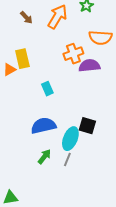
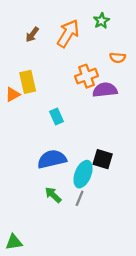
brown arrow: (26, 18) -> (32, 35), turned 80
orange semicircle: (100, 38) -> (118, 58), size x0.6
green arrow: (44, 157) -> (53, 195), turned -84

